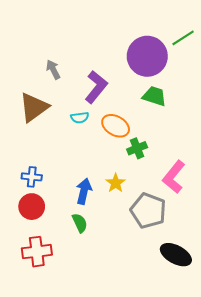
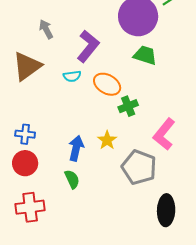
black ellipse: (176, 255) -> (166, 210), turned 64

